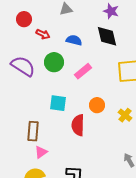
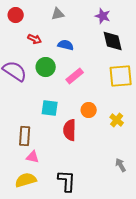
red circle: (24, 19) -> (16, 15), moved
black diamond: (107, 36) -> (113, 41), moved
pink triangle: (41, 152) -> (33, 157), turned 48

